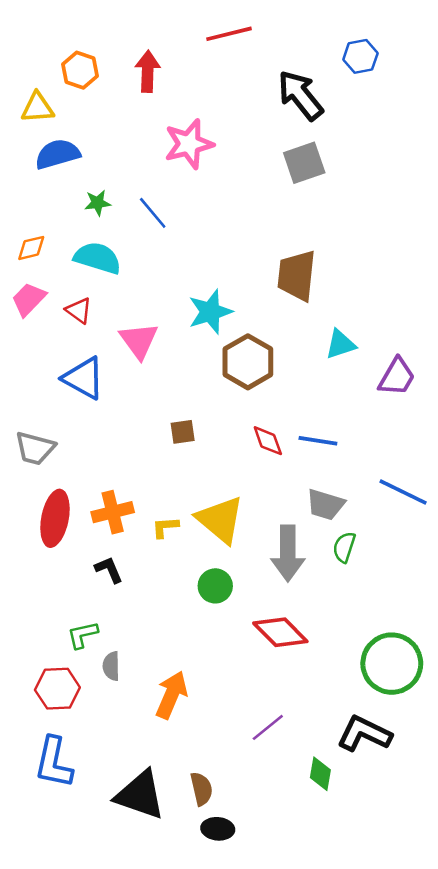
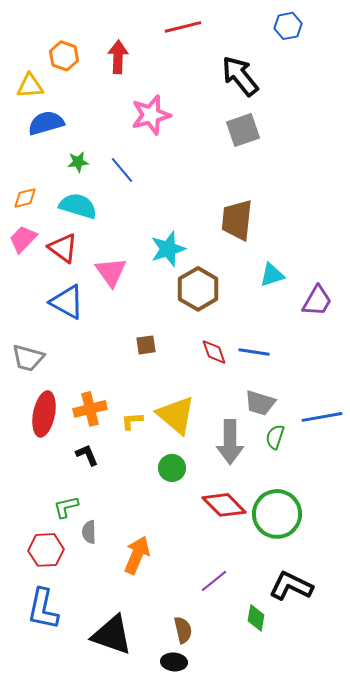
blue hexagon: (360, 56) -> (288, 26), moved
red triangle: (79, 311) -> (63, 248), size x1.4
blue line: (403, 492) -> (322, 417), moved, turned -36
green circle: (392, 664) -> (277, 514), moved
brown semicircle: (201, 789) -> (183, 630), moved

